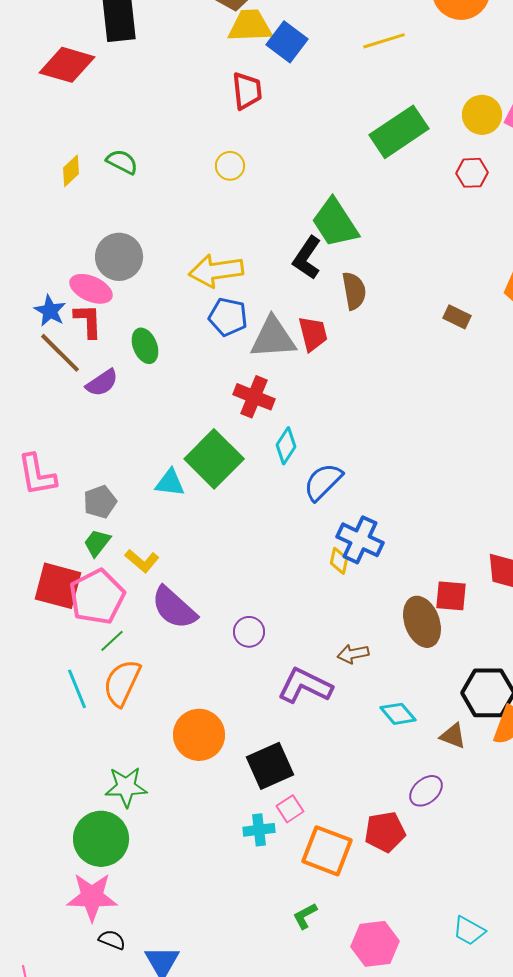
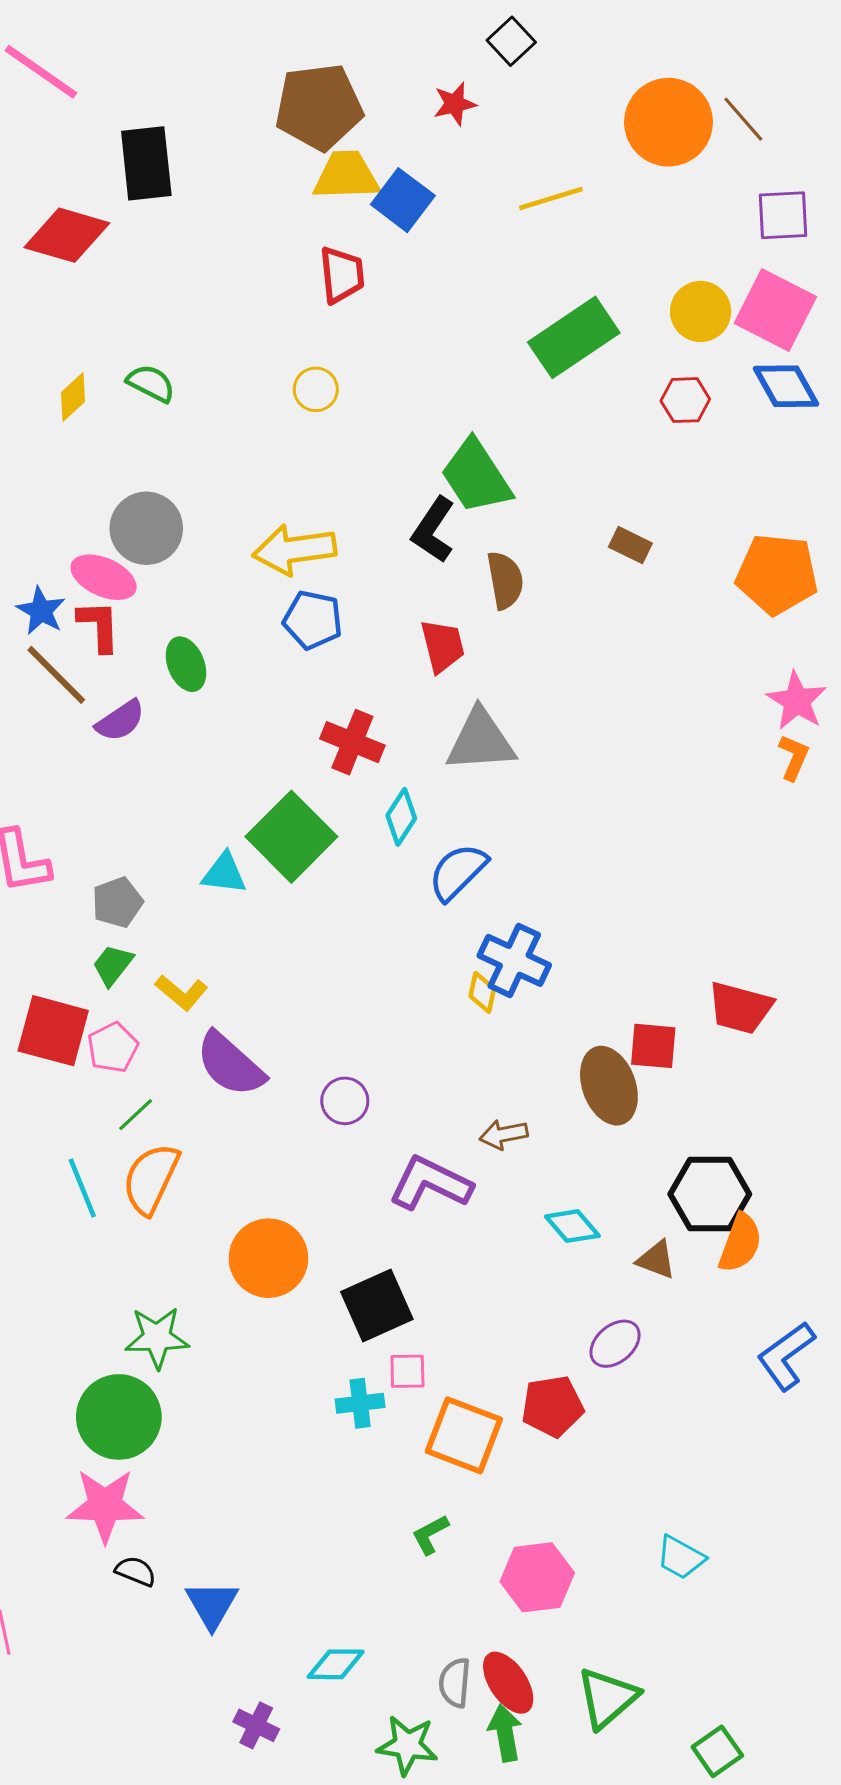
brown rectangle: (457, 317) -> (630, 545), moved
gray triangle: (273, 338) -> (481, 741), moved
pink pentagon: (97, 597) -> (113, 1047), size x0.6
pink square: (290, 809) -> (407, 1371), turned 32

